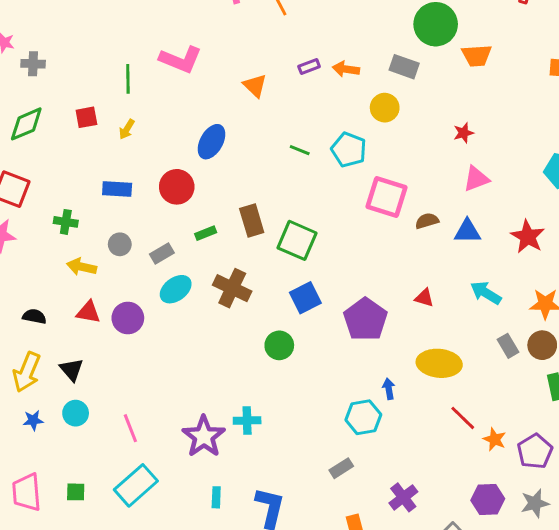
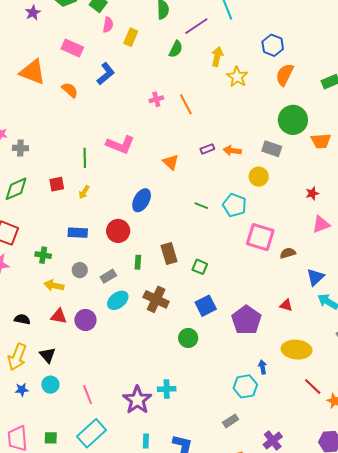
blue triangle: (467, 231) -> (315, 277), moved, turned -42
green rectangle: (206, 233) -> (138, 262), turned -64
green square: (297, 240) -> (200, 267), size x0.6

